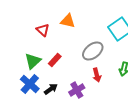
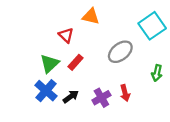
red triangle: (43, 30) -> (66, 35), moved
red arrow: (97, 75) -> (125, 93), moved

